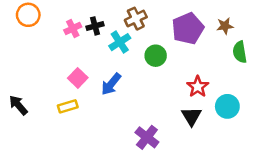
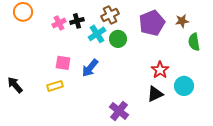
green circle: (156, 56) -> (118, 39), moved
pink square: (78, 78) -> (63, 63), turned -35
black triangle: (191, 116) -> (155, 94), turned 36

